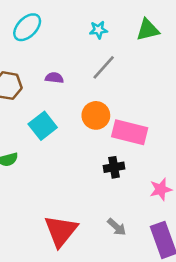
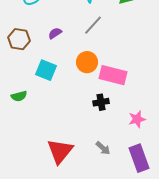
purple semicircle: (54, 78) -> (55, 33), turned -40
cyan square: (43, 126) -> (46, 70), turned -30

